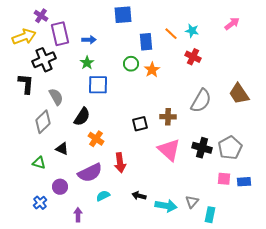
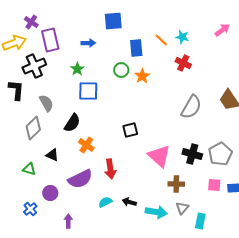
blue arrow: (89, 40) -> (88, 43), moved
brown cross: (168, 117) -> (176, 184), moved
cyan semicircle: (103, 196) -> (105, 202), moved

